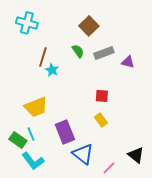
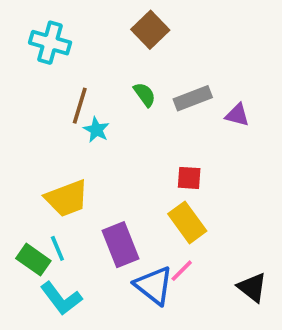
brown square: (89, 26) -> (150, 30), moved
yellow rectangle: (101, 120) -> (187, 222), size x1.5
pink line: (109, 168) -> (182, 271), moved

